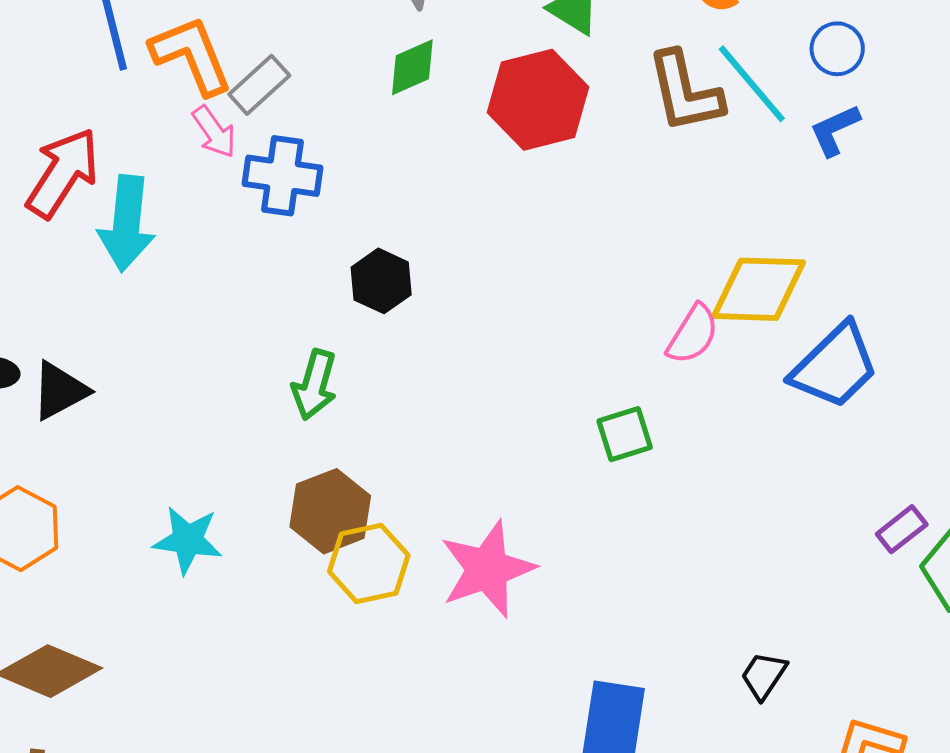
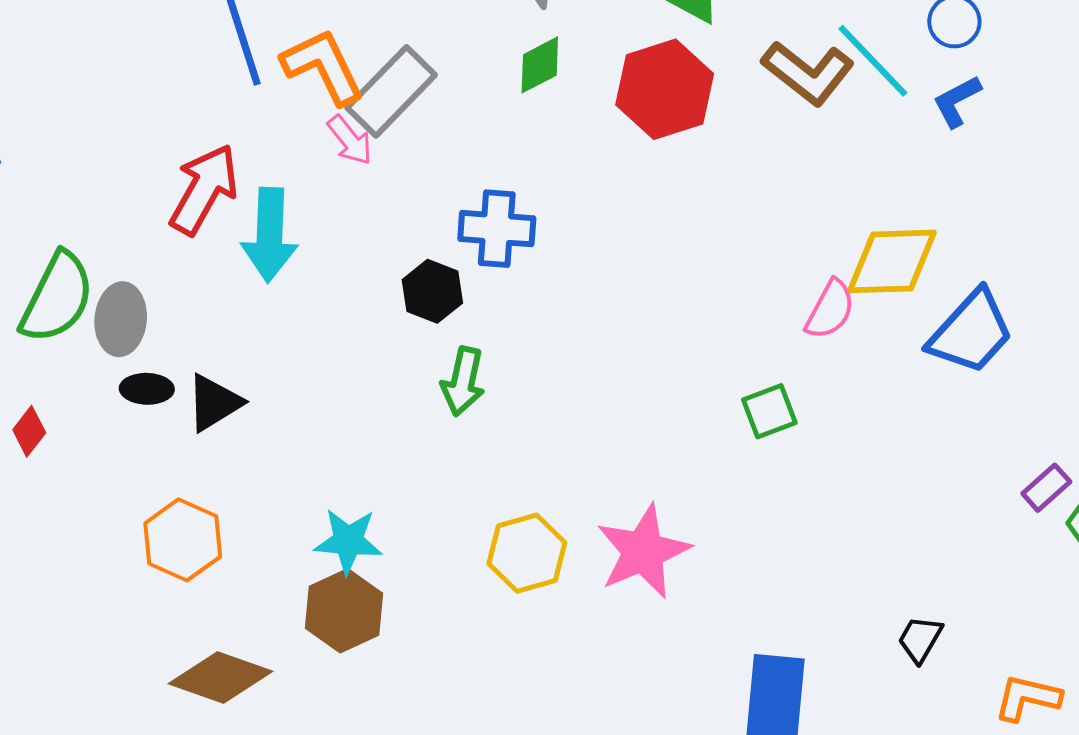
gray rectangle: (259, 85) -> (391, 91), size x1.5
brown L-shape: (685, 92) -> (808, 73), turned -36
blue cross: (283, 176) -> (497, 229), moved
black hexagon: (381, 281) -> (432, 291), moved
brown hexagon: (330, 511) -> (344, 611), moved

